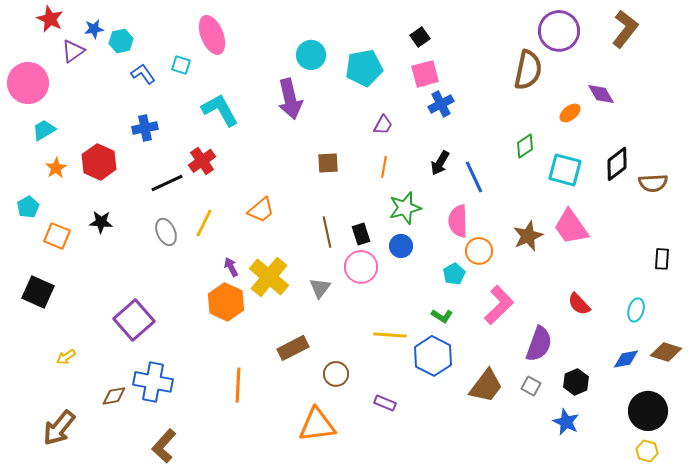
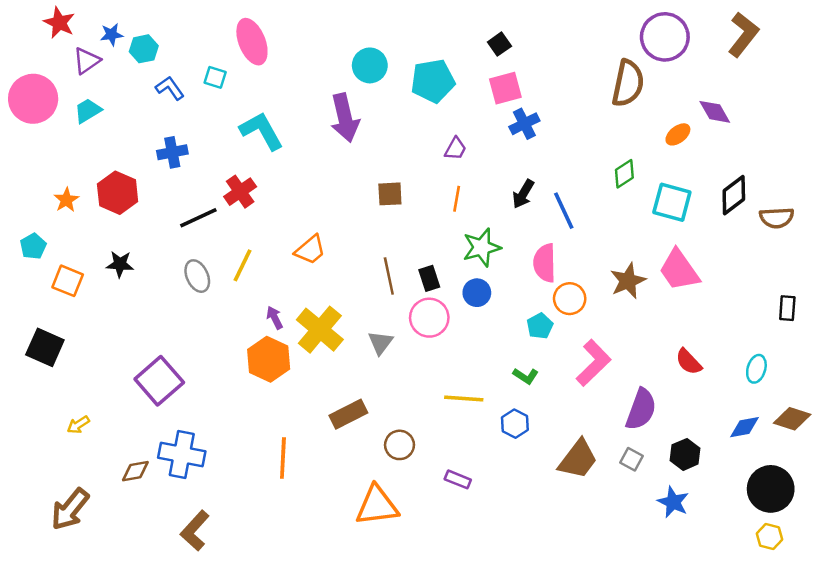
cyan trapezoid: (44, 130) -> (88, 111), moved
blue hexagon: (433, 356) -> (515, 424), size x0.6

